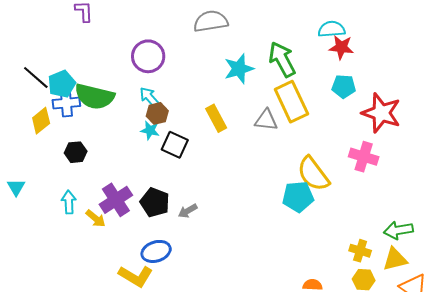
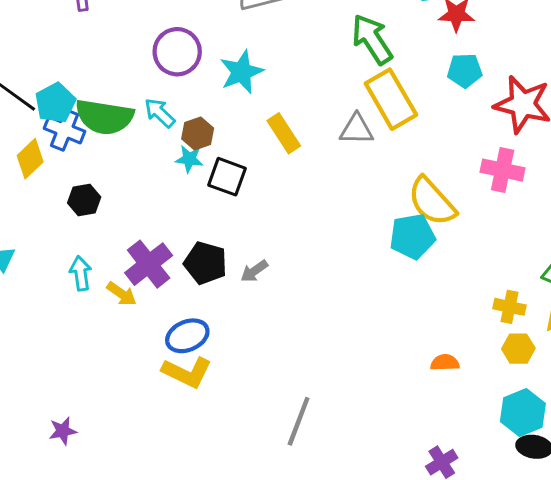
cyan star: (239, 69) -> (241, 72), moved
cyan arrow: (149, 97) -> (160, 113), moved
blue cross: (66, 103) -> (64, 130), turned 32
blue ellipse: (156, 251) -> (187, 336), moved

